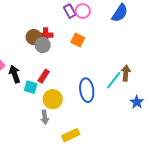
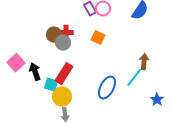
brown arrow: (126, 73) -> (144, 62), moved
red rectangle: (44, 76) -> (64, 74), size x1.5
blue ellipse: (87, 90) -> (107, 88), turned 35
yellow circle: (53, 99) -> (62, 97), moved

